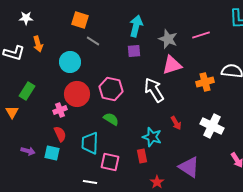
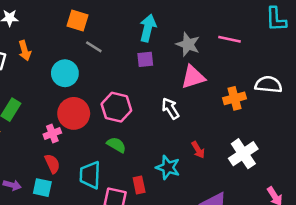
pink line: (201, 35) -> (229, 39), turned 30
white arrow: (154, 90) -> (170, 108), size x0.7
white cross: (212, 126) -> (243, 154), turned 30
red rectangle: (142, 156) -> (139, 185), moved

